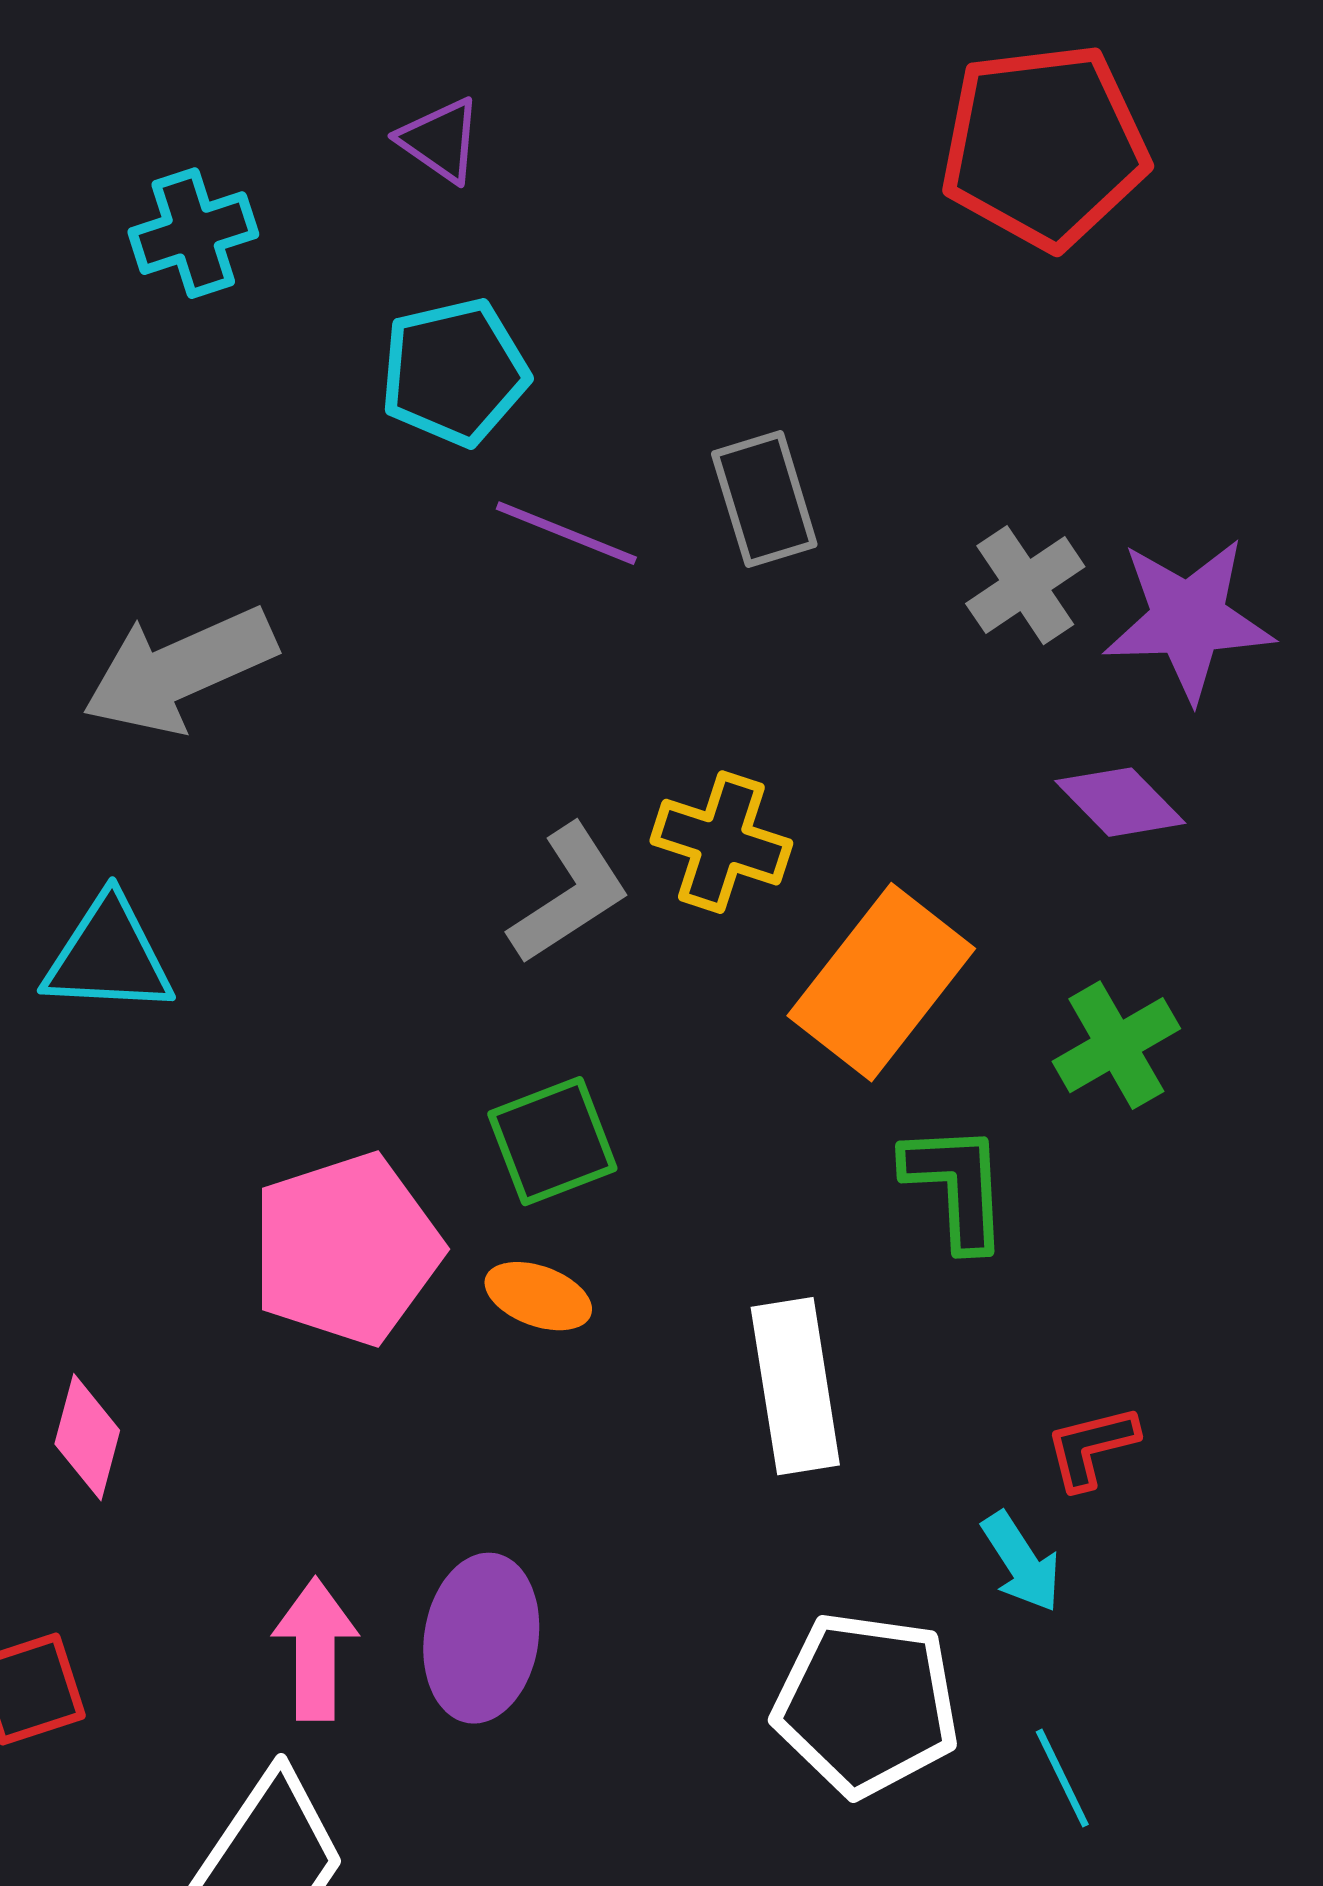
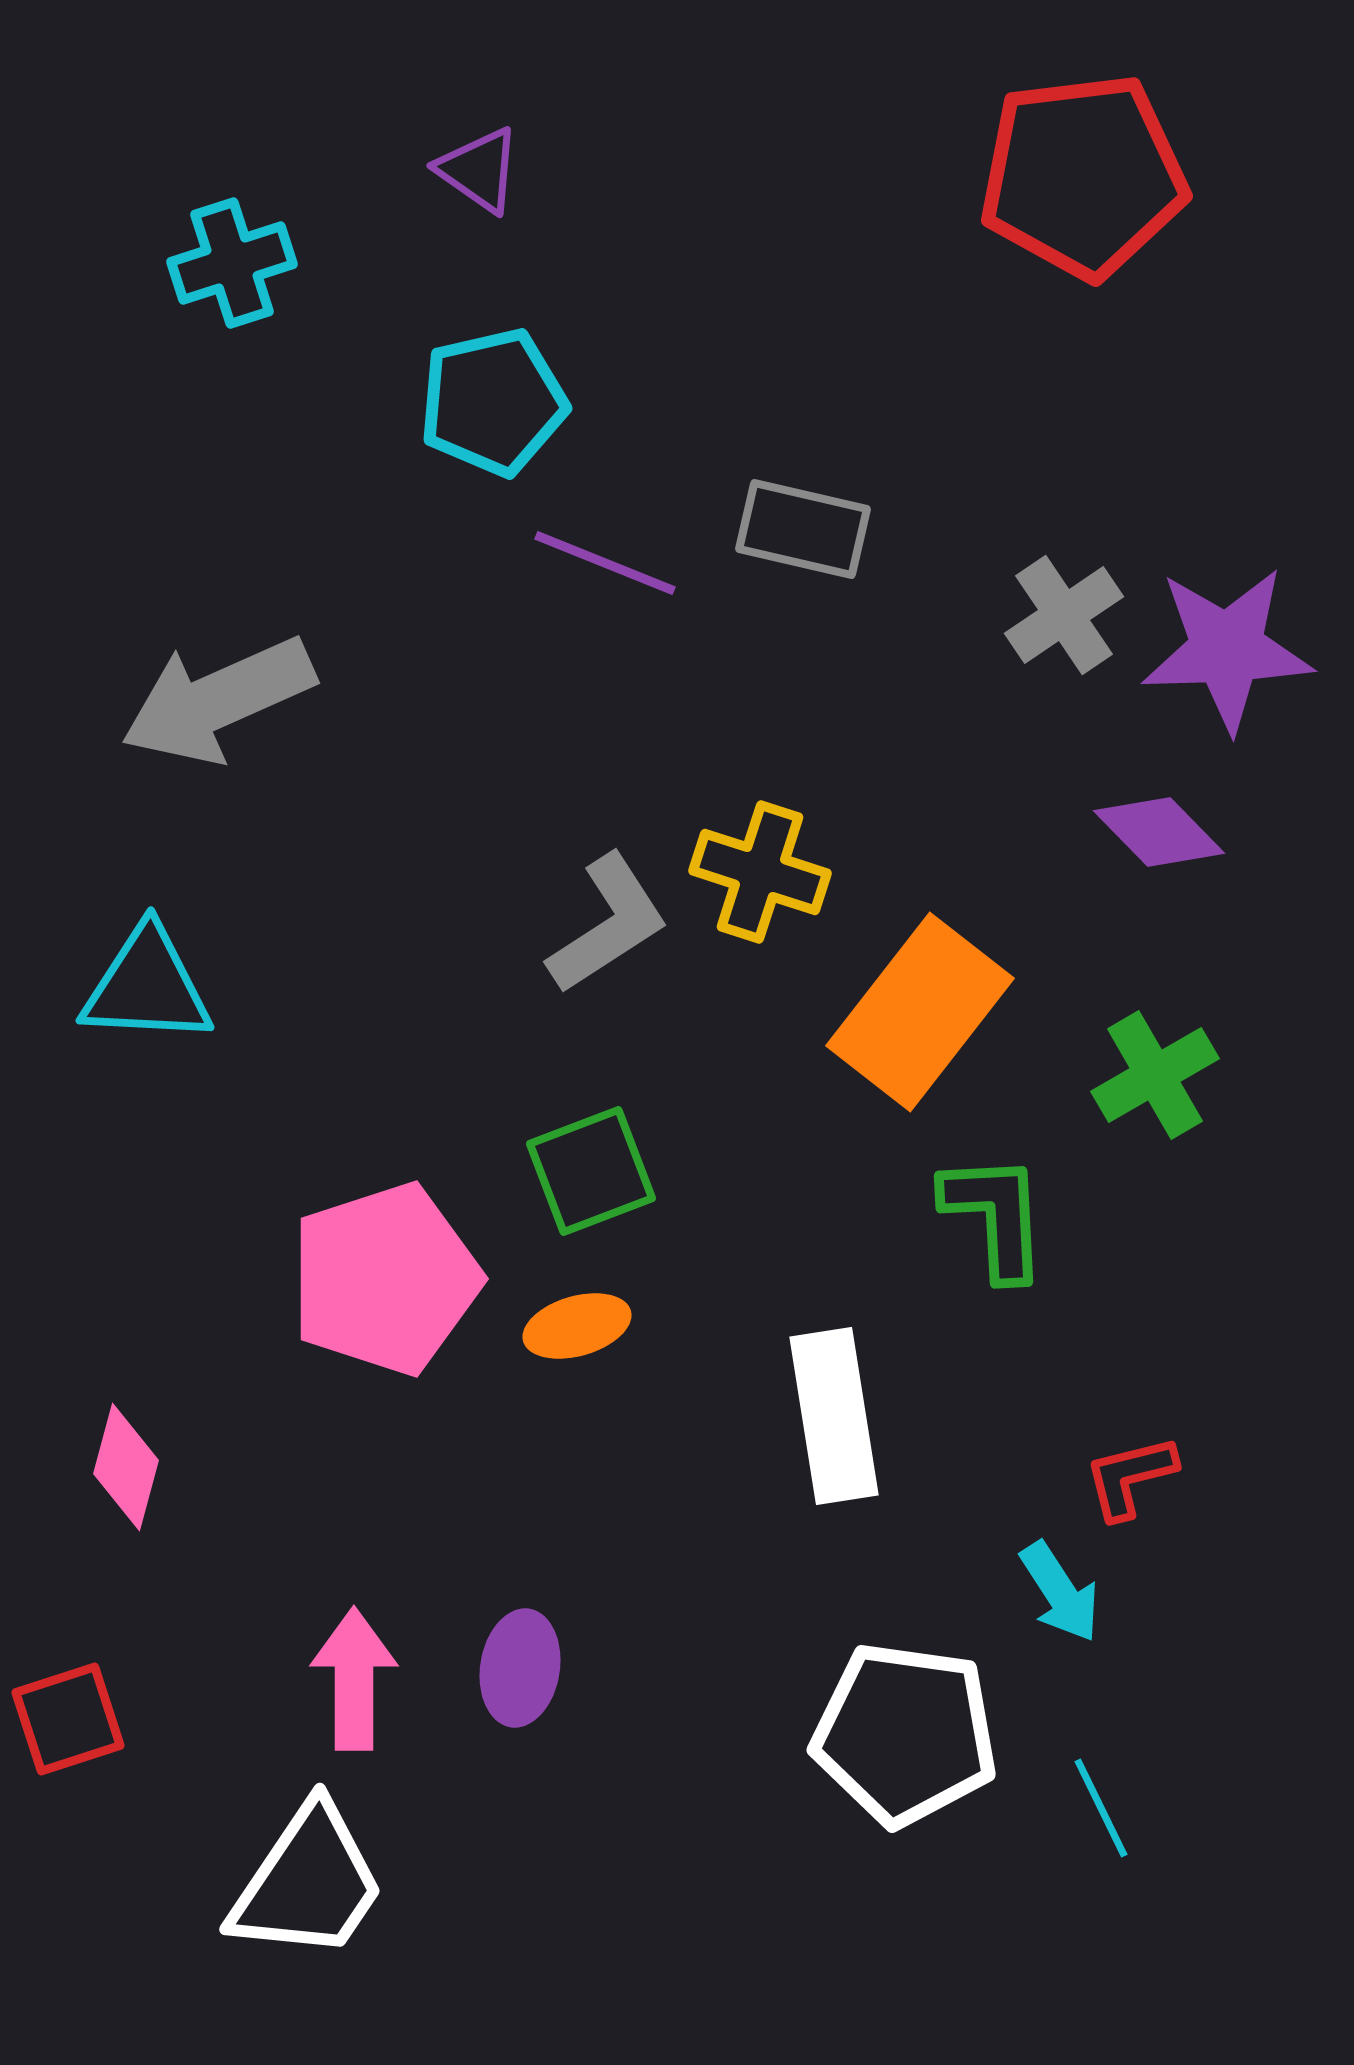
gray rectangle: (764, 499) -> (803, 529), turned -60
orange ellipse: (538, 1296) -> (577, 1326), turned -36
purple ellipse: (481, 1638) -> (520, 1668), size x0.7

